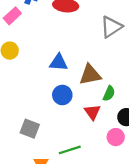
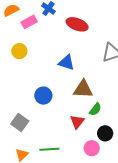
blue triangle: (58, 62) -> (67, 63), moved
blue circle: (62, 95) -> (43, 96), moved

